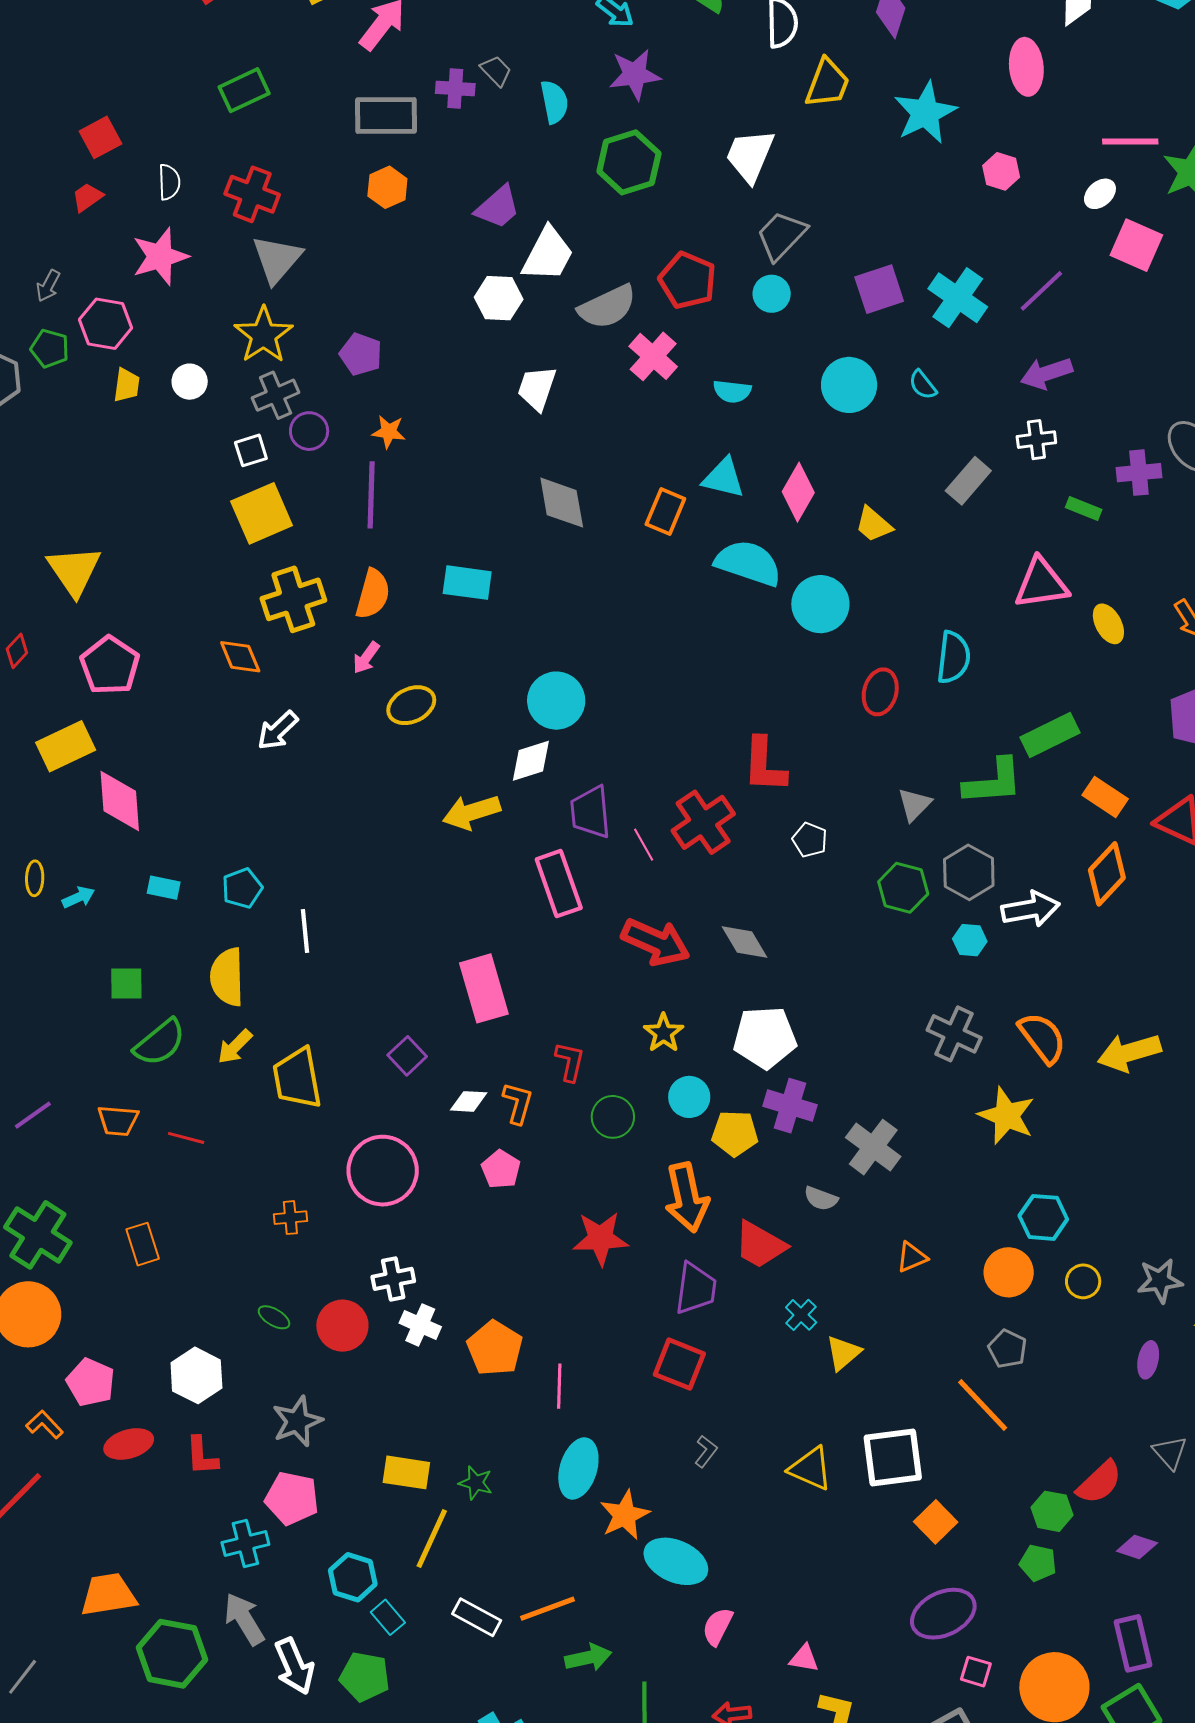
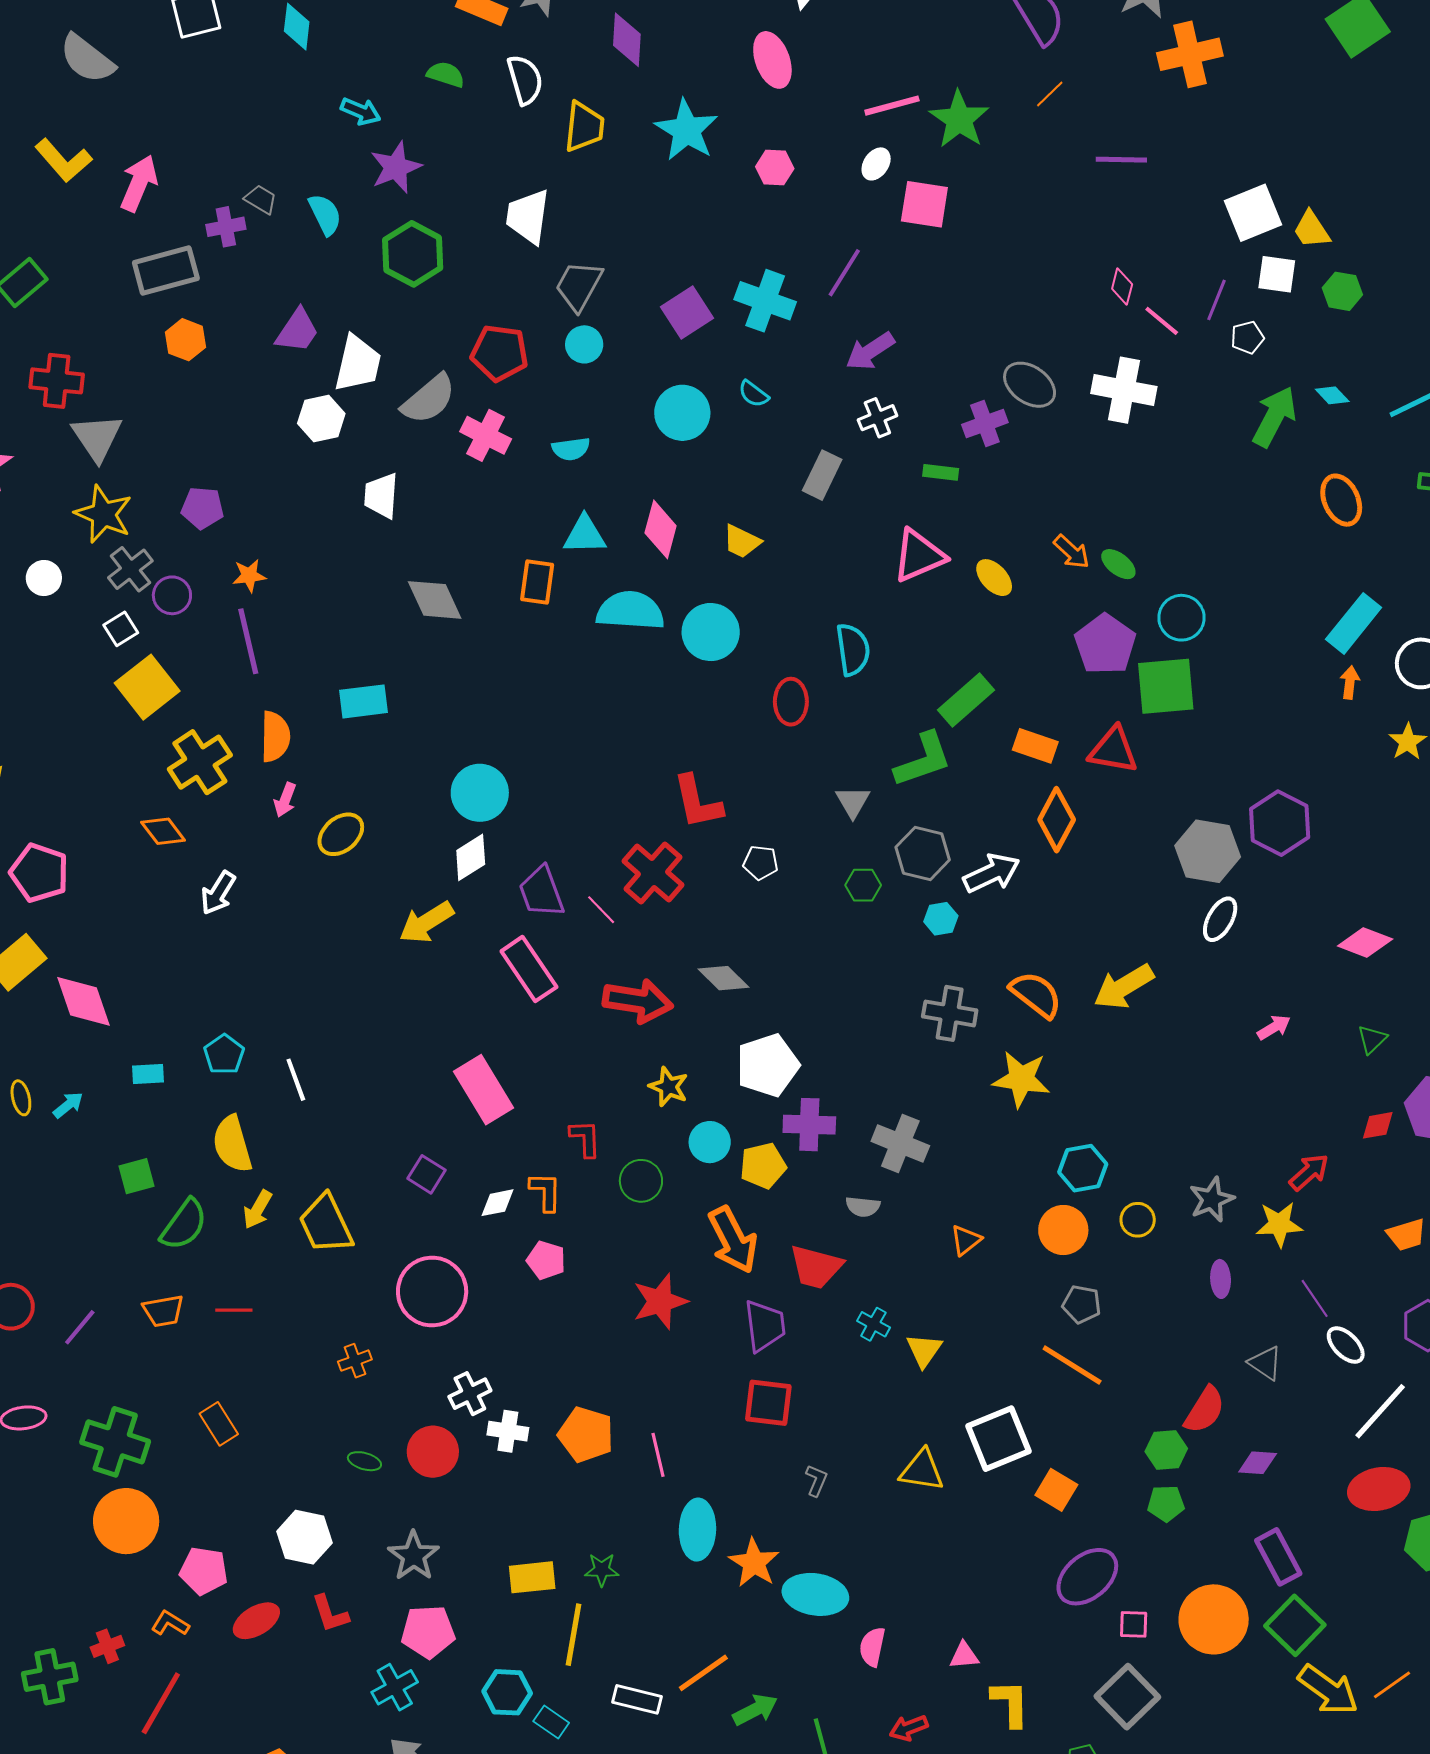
green hexagon: (903, 888) -> (863, 885), size x0.7

